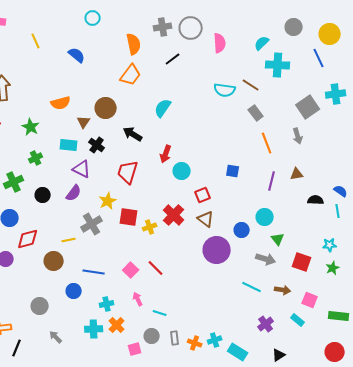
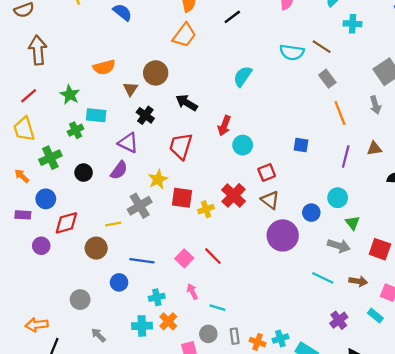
cyan cross: (278, 65) -> (353, 24), size x0.7
cyan semicircle: (163, 108) -> (243, 76), moved
cyan rectangle: (69, 145) -> (96, 115), moved

